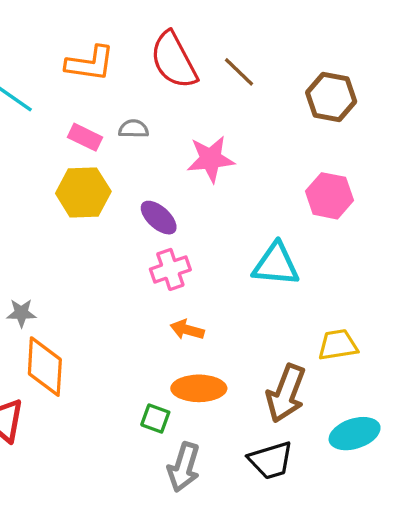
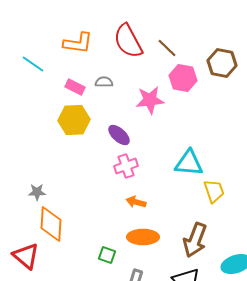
pink hexagon: (329, 196) -> (183, 78), moved
yellow trapezoid: (338, 345) -> (214, 191), moved, turned 80
green square: (155, 418) -> (107, 255), moved

